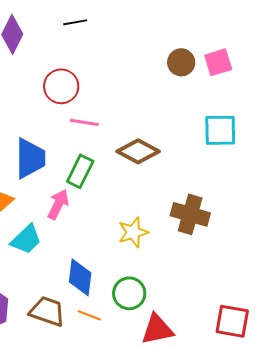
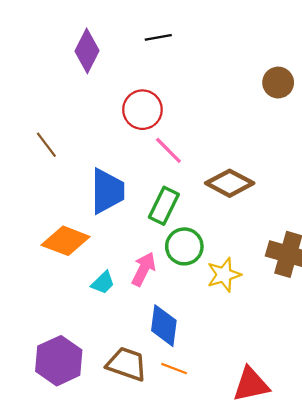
pink line: (84, 122) -> (168, 150), turned 36
pink arrow: (58, 204) -> (144, 269), moved
cyan trapezoid: (26, 239) -> (103, 283), size x0.7
green circle: (129, 293) -> (184, 246), moved

